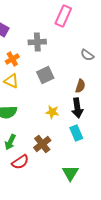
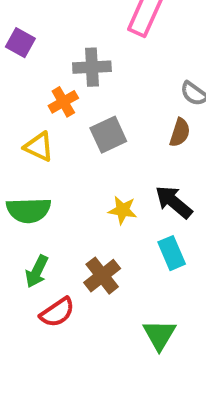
orange cross: (12, 59) -> (63, 102), moved
brown semicircle: (80, 86) -> (180, 133), moved
black arrow: (77, 108) -> (174, 202), turned 138

